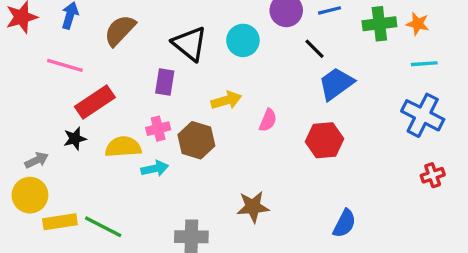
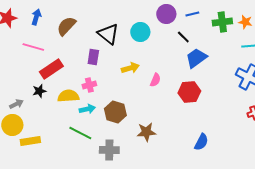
brown hexagon: (196, 140) -> (115, 112), moved
green line: (103, 227) -> (80, 133), moved

